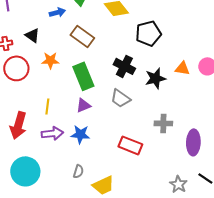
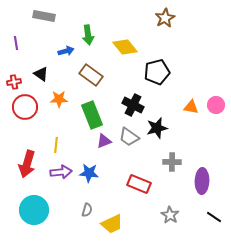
black star: (155, 78) -> (157, 128), moved
purple triangle: (83, 105) -> (104, 141), moved
gray star: (178, 184) -> (170, 215), moved

